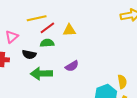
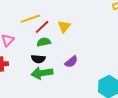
yellow triangle: (69, 30) -> (64, 27), turned -40
black semicircle: (29, 54) -> (38, 59), moved

